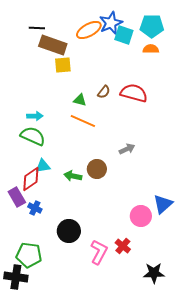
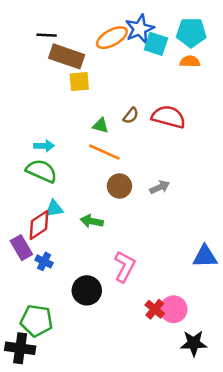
brown circle: (97, 169) -> (119, 186), moved
blue triangle: (163, 204) -> (205, 256), turned 40
pink circle: (141, 216) -> (174, 309), moved
pink L-shape: (99, 252) -> (125, 266), moved

